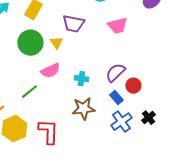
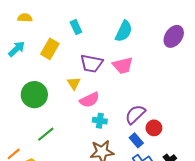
pink trapezoid: (117, 26) -> (123, 66), moved
green circle: (30, 43) -> (34, 95), moved
pink semicircle: (50, 71) -> (89, 100), moved

